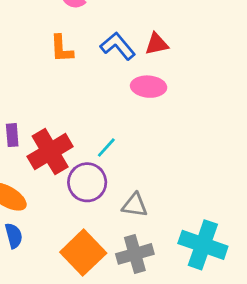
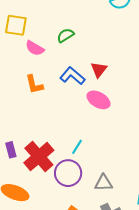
red triangle: (157, 44) -> (99, 70), turned -30
pink ellipse: (149, 87) -> (98, 100), turned 35

